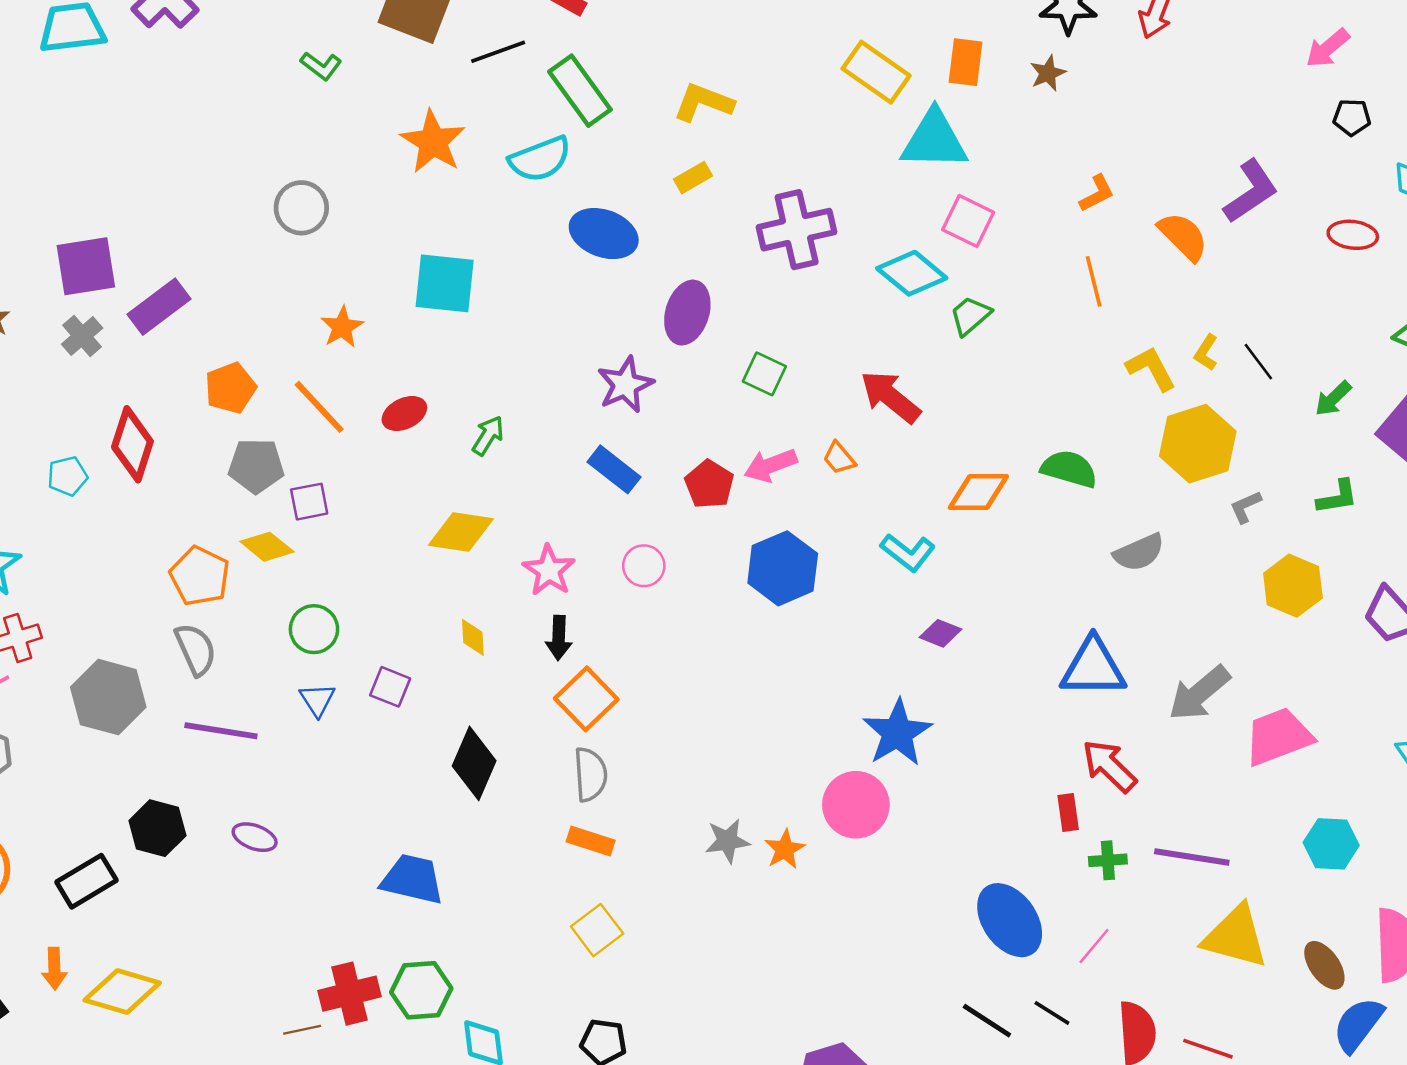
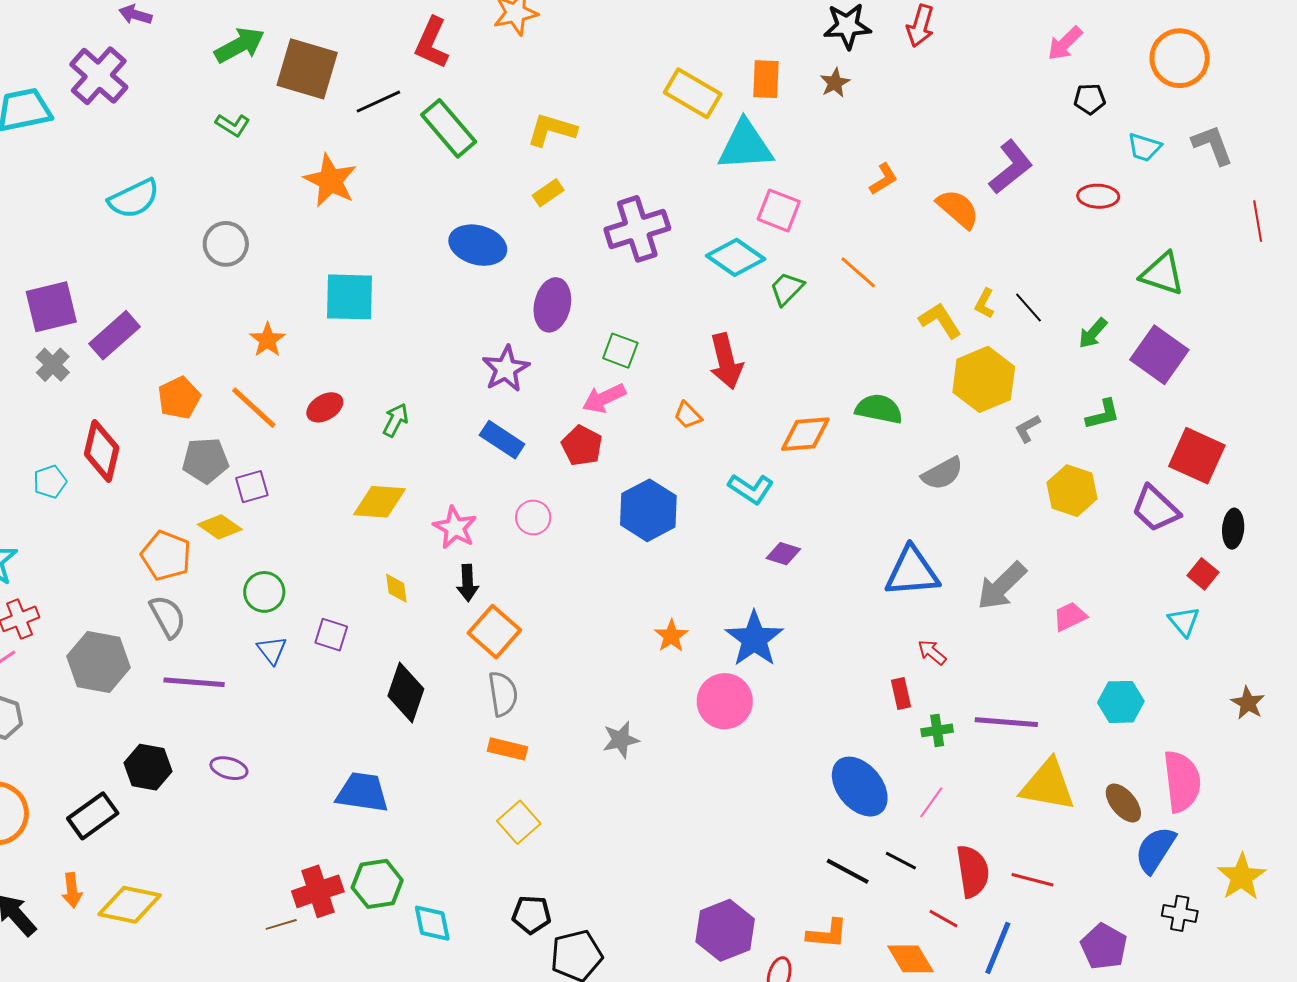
cyan semicircle: (540, 159) -> (134, 199), moved
orange line: (1094, 281) -> (858, 272), moved, turned -30
red arrow: (890, 397) -> (726, 361), turned -138
pink arrow: (771, 465) -> (604, 398), moved
pink trapezoid: (1278, 737) -> (1070, 617), size x0.6
red arrow: (1109, 766) -> (932, 652), size x0.6
orange star: (785, 849) -> (671, 636), moved

